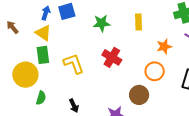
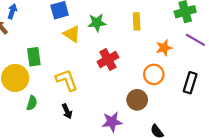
blue arrow: (46, 13) -> (12, 11), moved
yellow triangle: (43, 33) -> (72, 34), moved
red cross: (112, 57) -> (108, 59), turned 30
yellow L-shape: (74, 64) -> (67, 80), moved

